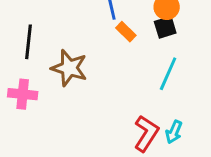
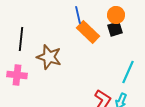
orange rectangle: (126, 32) -> (88, 32), size x1.6
cyan line: (168, 74) -> (128, 72), moved

